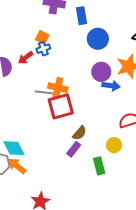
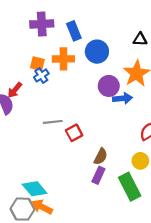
red arrow: (26, 58) -> (15, 90), moved
orange cross: (58, 88) -> (63, 59), moved
red square: (61, 106) -> (74, 133), size x0.6
green rectangle: (99, 166) -> (130, 187), size x1.4

